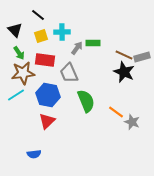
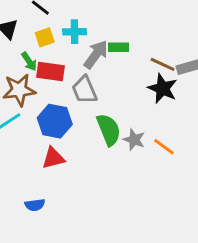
gray arrow: (77, 48) -> (96, 54), size x1.5
green arrow: (19, 53) -> (29, 62), moved
orange line: (116, 112) -> (164, 147), moved
red triangle: (47, 121) -> (53, 158), turned 30
gray star: (132, 122) -> (134, 140), moved

